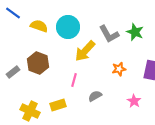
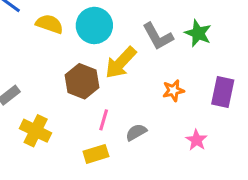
brown hexagon: (38, 63) -> (82, 81), moved
pink line: (74, 80) -> (104, 120), moved
yellow rectangle: (58, 105) -> (96, 154), moved
yellow cross: (30, 111) -> (36, 131), moved

